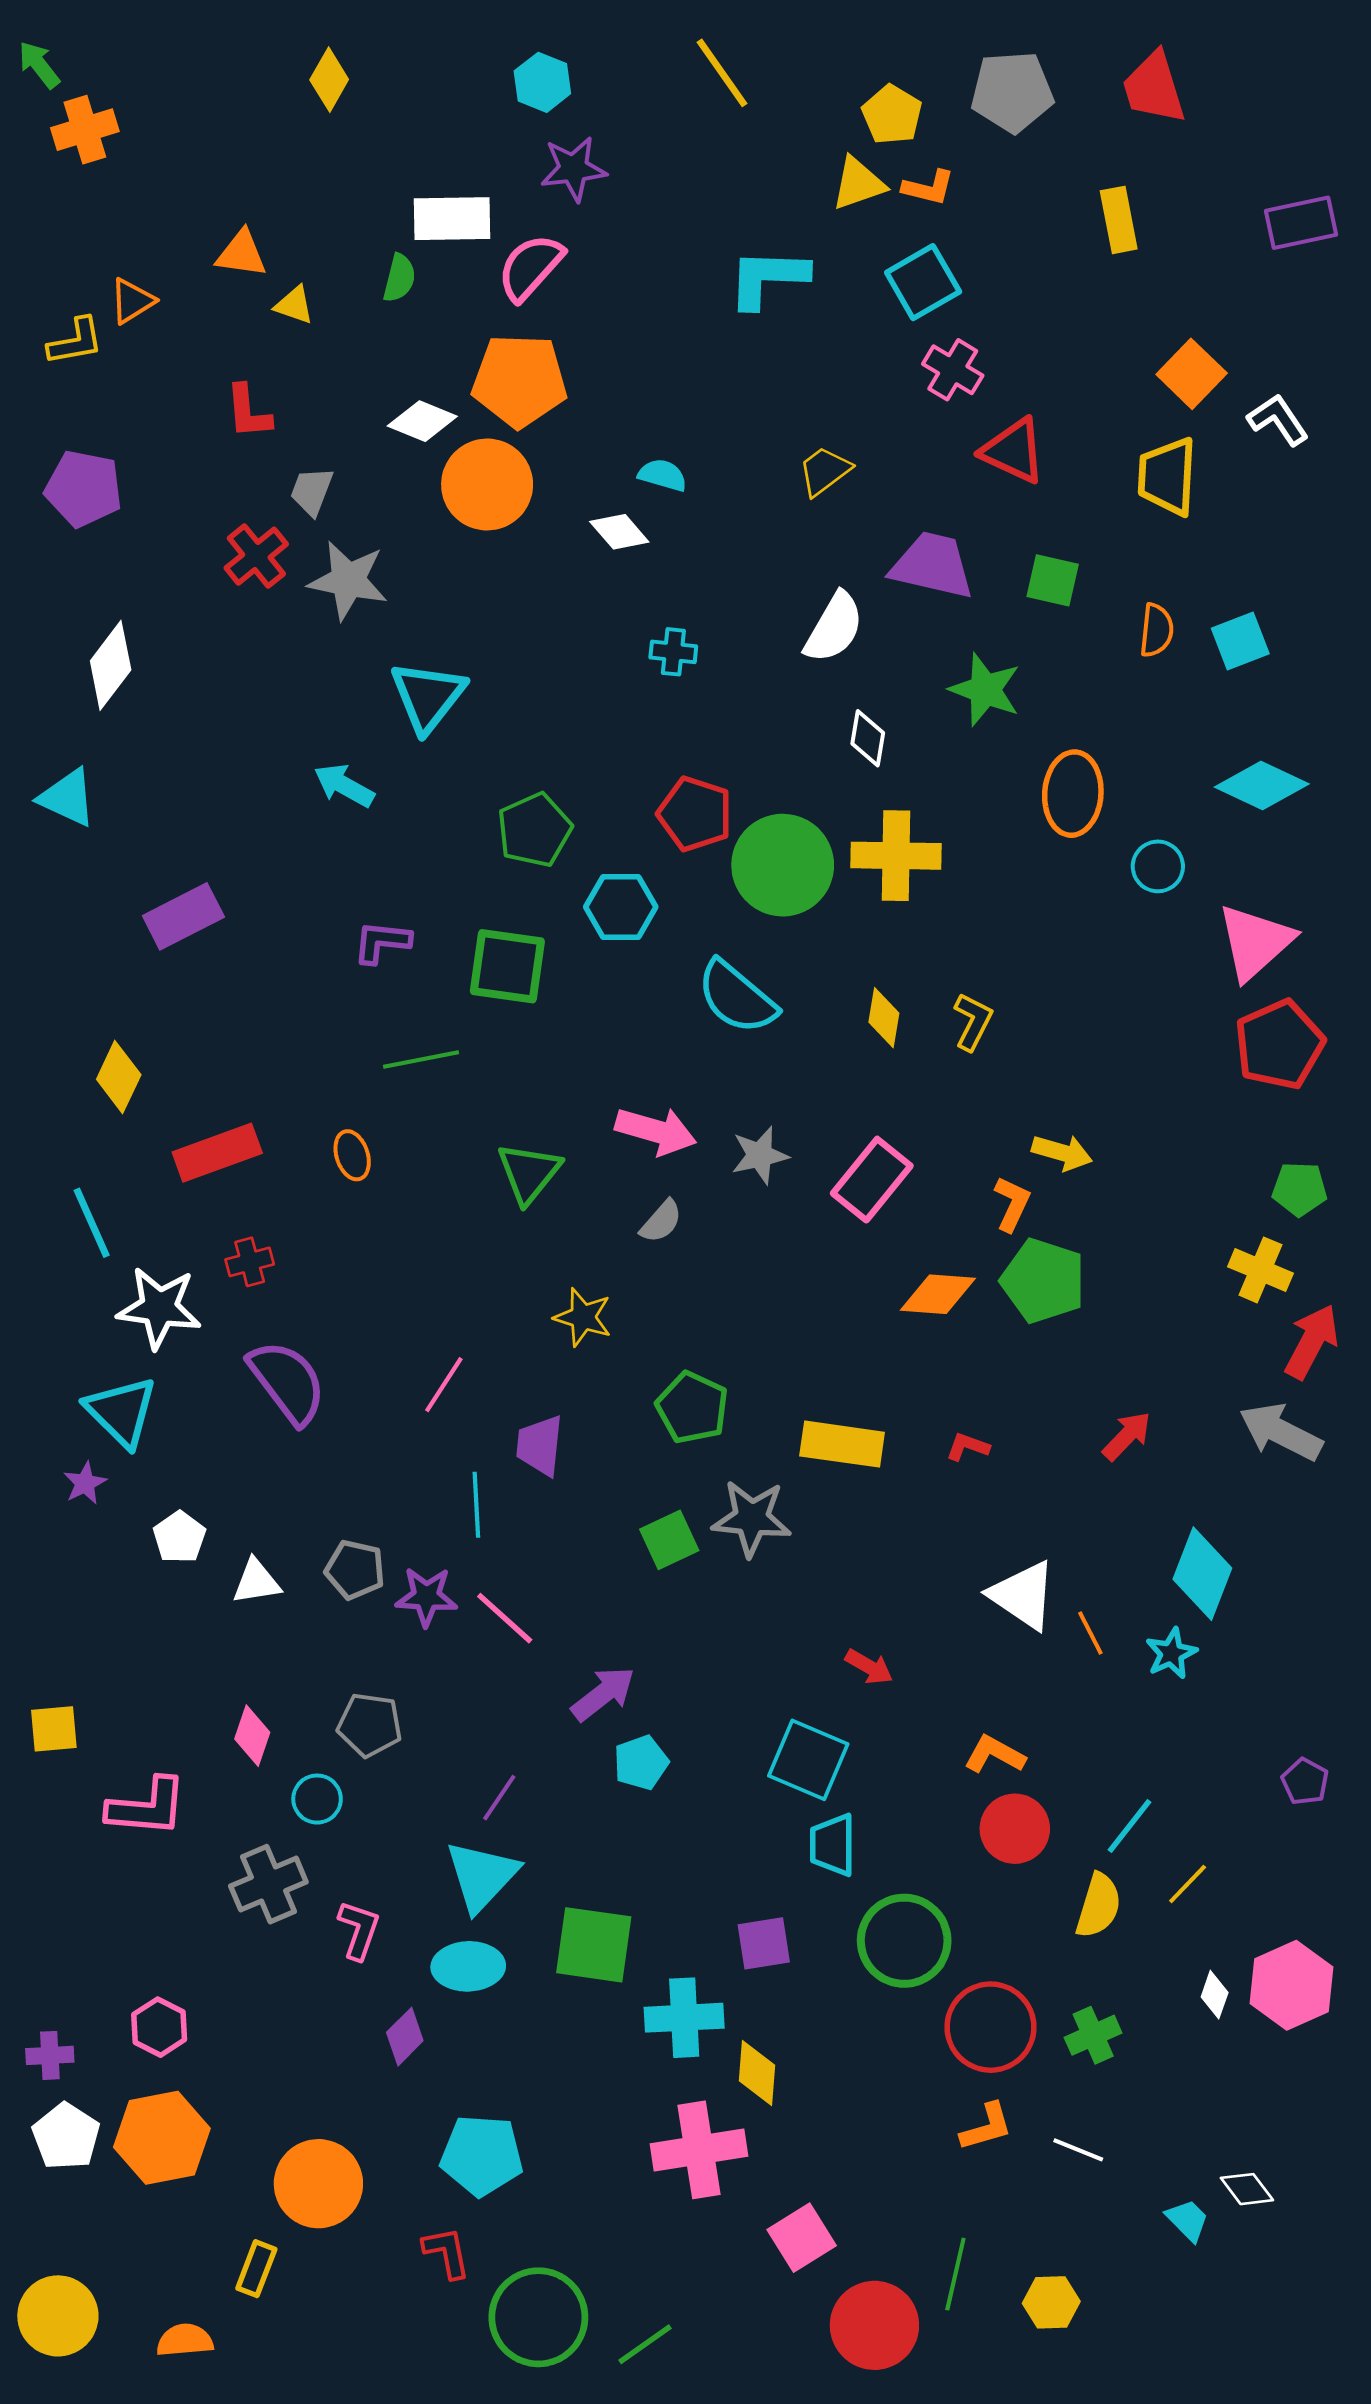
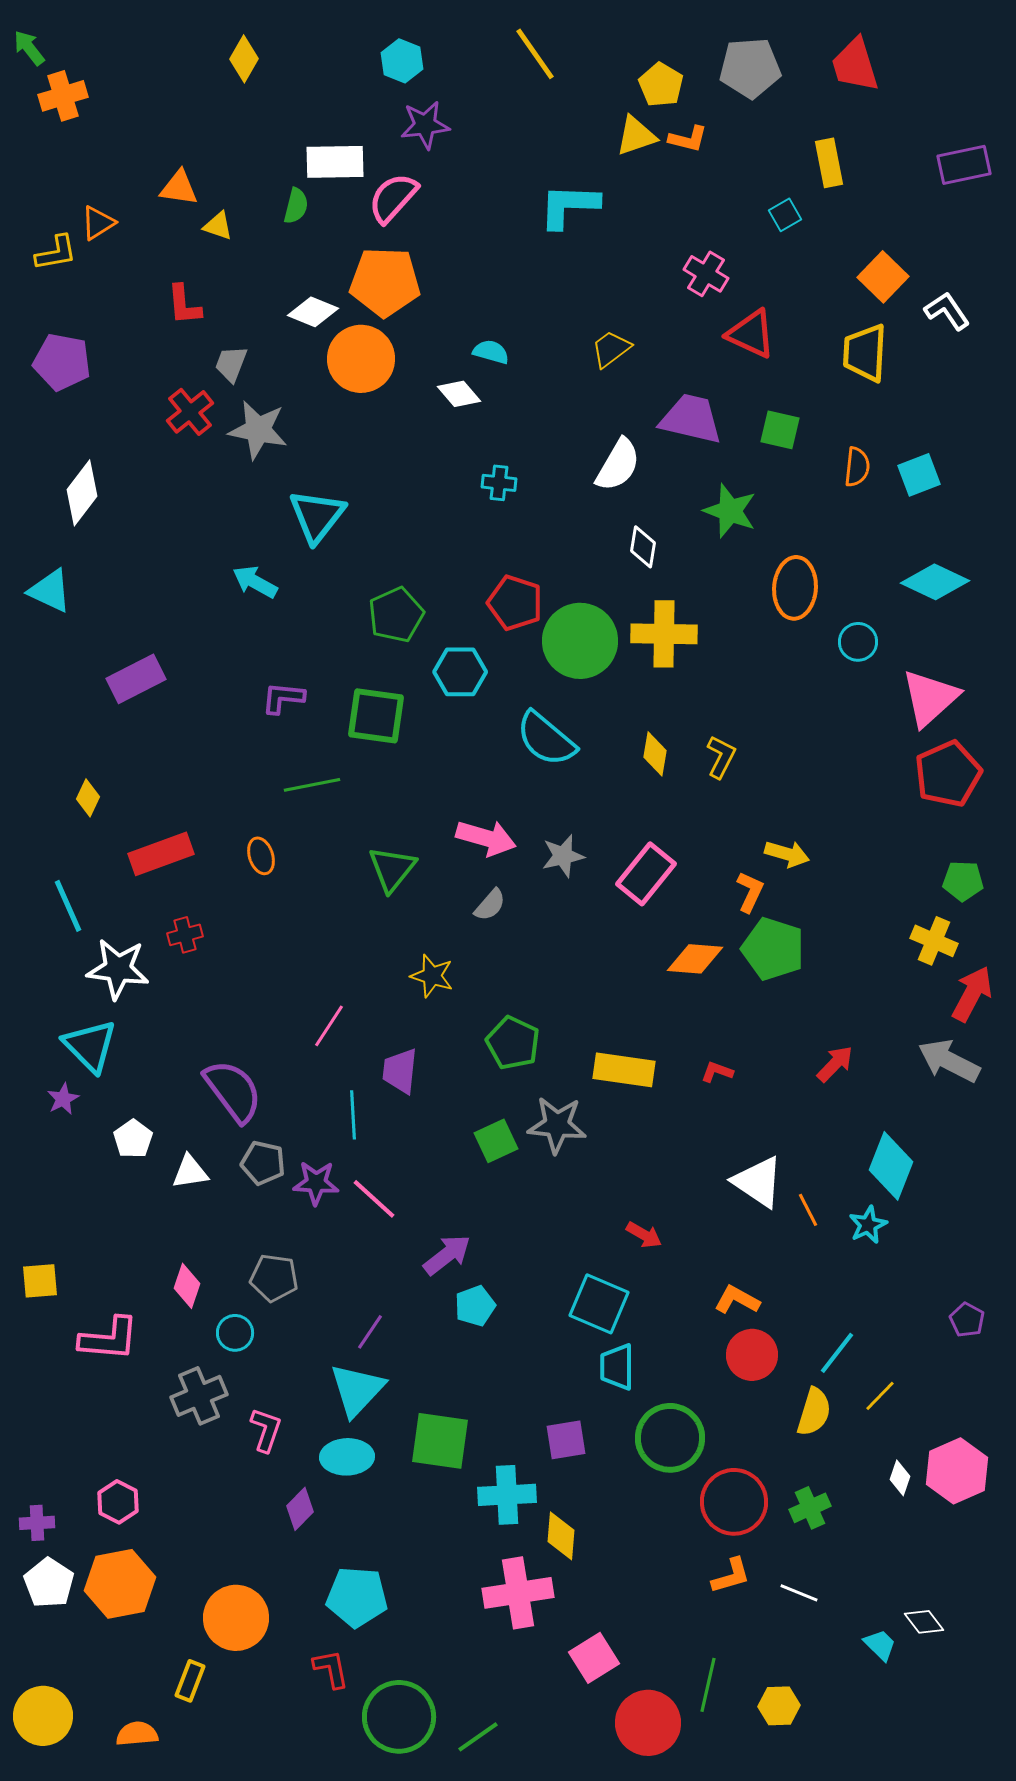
cyan square: (923, 282) -> (785, 215), moved, size x0.6
yellow diamond: (119, 1077) -> (88, 798), size x0.7
purple semicircle: (287, 1382) -> (233, 1091), moved

